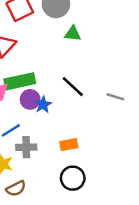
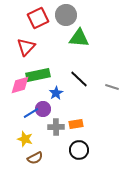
green triangle: (73, 34) -> (79, 38), size x1.5
purple circle: (30, 99) -> (43, 109), moved
gray cross: (26, 147) -> (56, 127), moved

